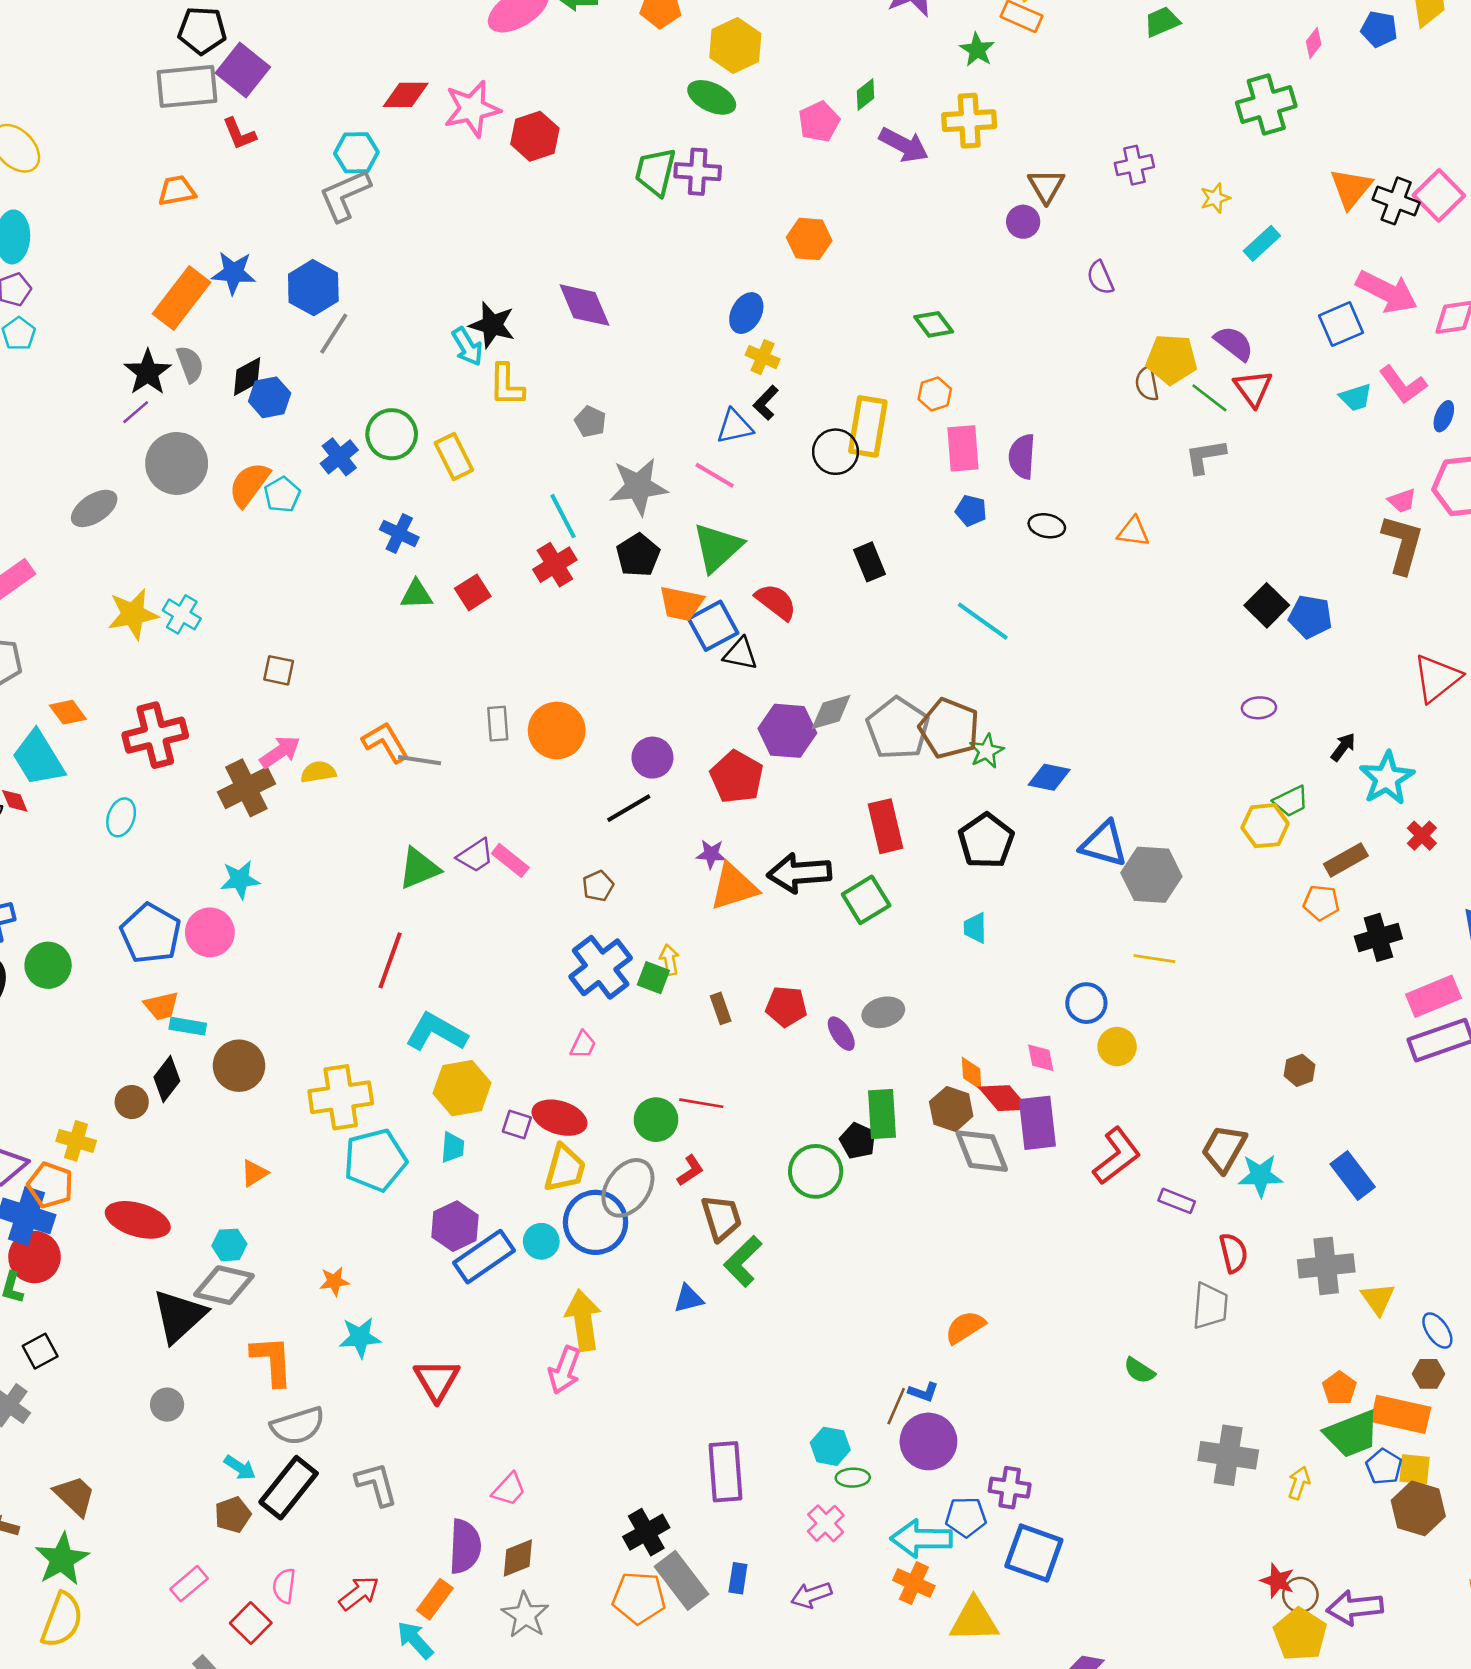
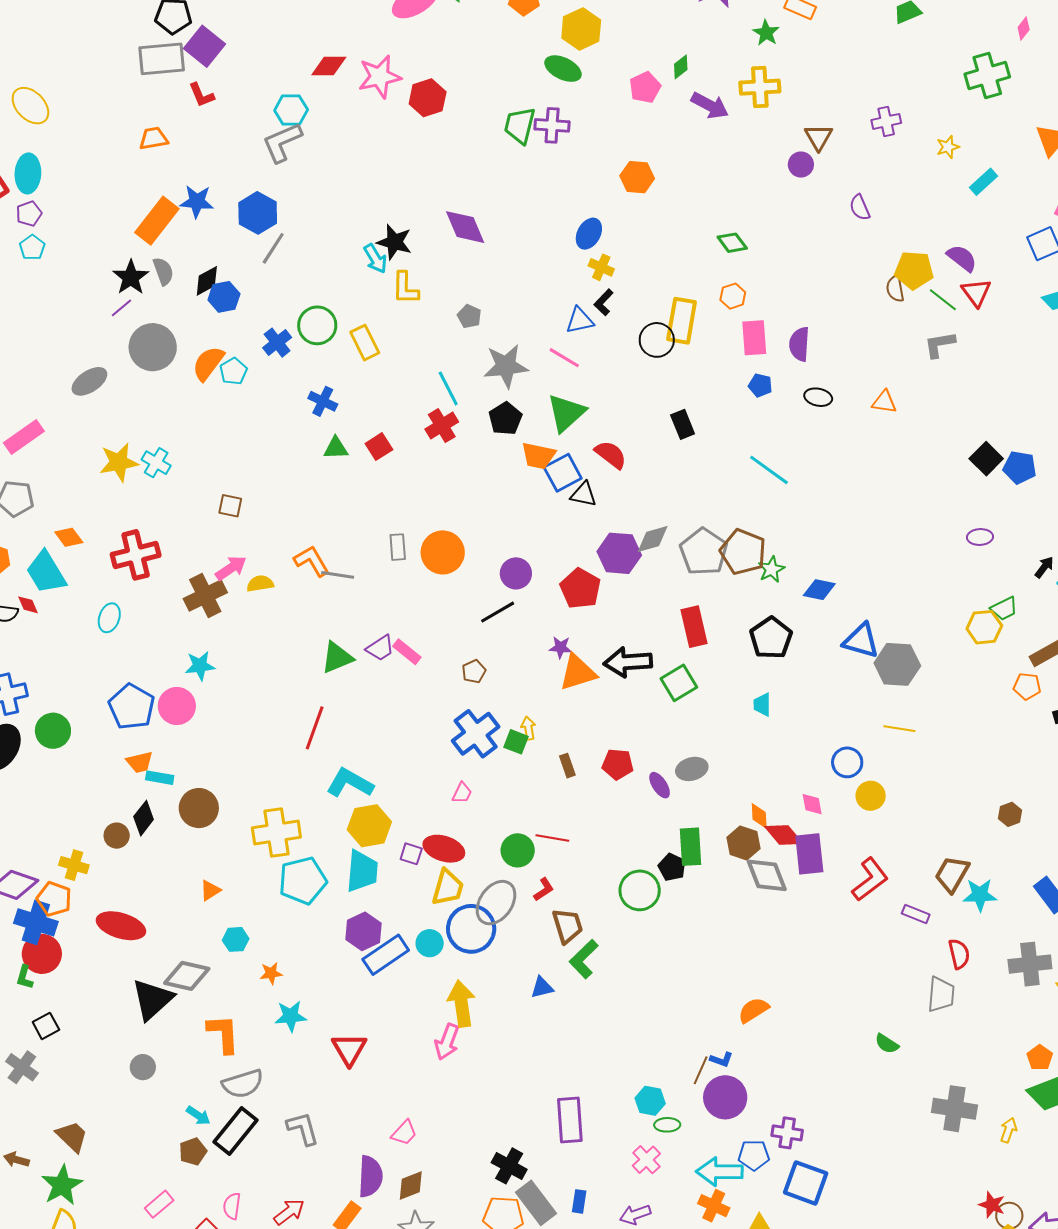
cyan trapezoid: (453, 1147) -> (362, 871), size x1.8
cyan hexagon: (229, 1245) -> (236, 939), moved
black cross: (646, 1532) -> (509, 1166), turned -32

